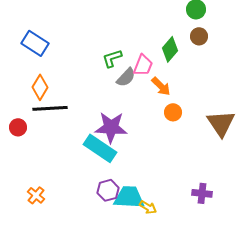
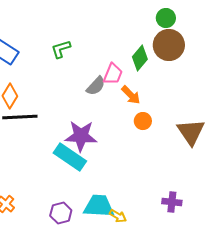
brown circle: (199, 36) -> (169, 45), size x1.8
green L-shape: (112, 58) -> (61, 49), moved
purple hexagon: (108, 190) -> (61, 213), moved

